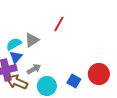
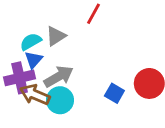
gray arrow: (34, 69) -> (59, 77), size x1.5
cyan circle: (47, 86) -> (60, 100), moved

